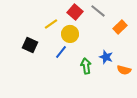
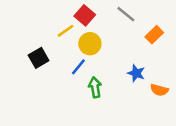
red square: (75, 12) -> (85, 15), moved
black square: (30, 45) -> (39, 58), turned 35
green arrow: (86, 66) -> (95, 87), moved

